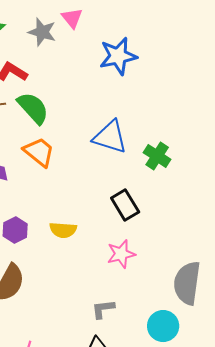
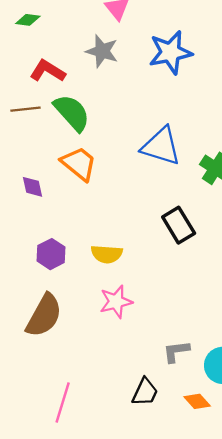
gray star: (42, 32) -> (102, 51), moved
pink star: (121, 254) -> (116, 302), moved
gray L-shape: (103, 309) -> (176, 351), moved

